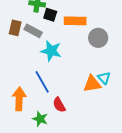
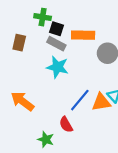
gray rectangle: (33, 31) -> (56, 44), moved
blue line: (42, 82) -> (80, 100), moved, turned 70
orange arrow: (19, 99) -> (22, 101), moved, turned -55

